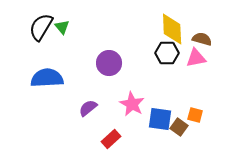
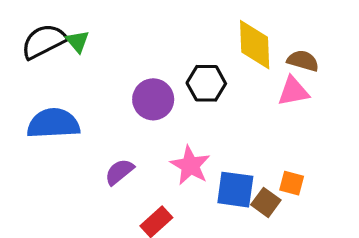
black semicircle: (41, 27) -> (44, 41), turned 32
black hexagon: (167, 53) -> (206, 83), moved

